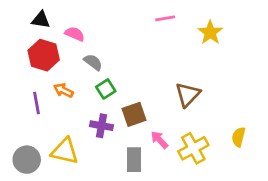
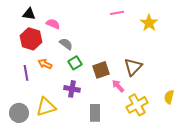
brown square: (134, 114) -> (101, 70), moved
pink arrow: (159, 140) -> (118, 86), moved
yellow triangle: (65, 151) -> (46, 107), turned -30

